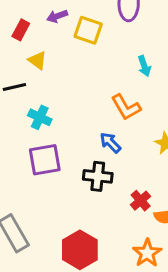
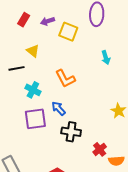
red rectangle: (21, 30) -> (24, 20), moved
orange L-shape: (126, 107) -> (65, 79), moved
blue arrow: (110, 143) -> (59, 108), moved

